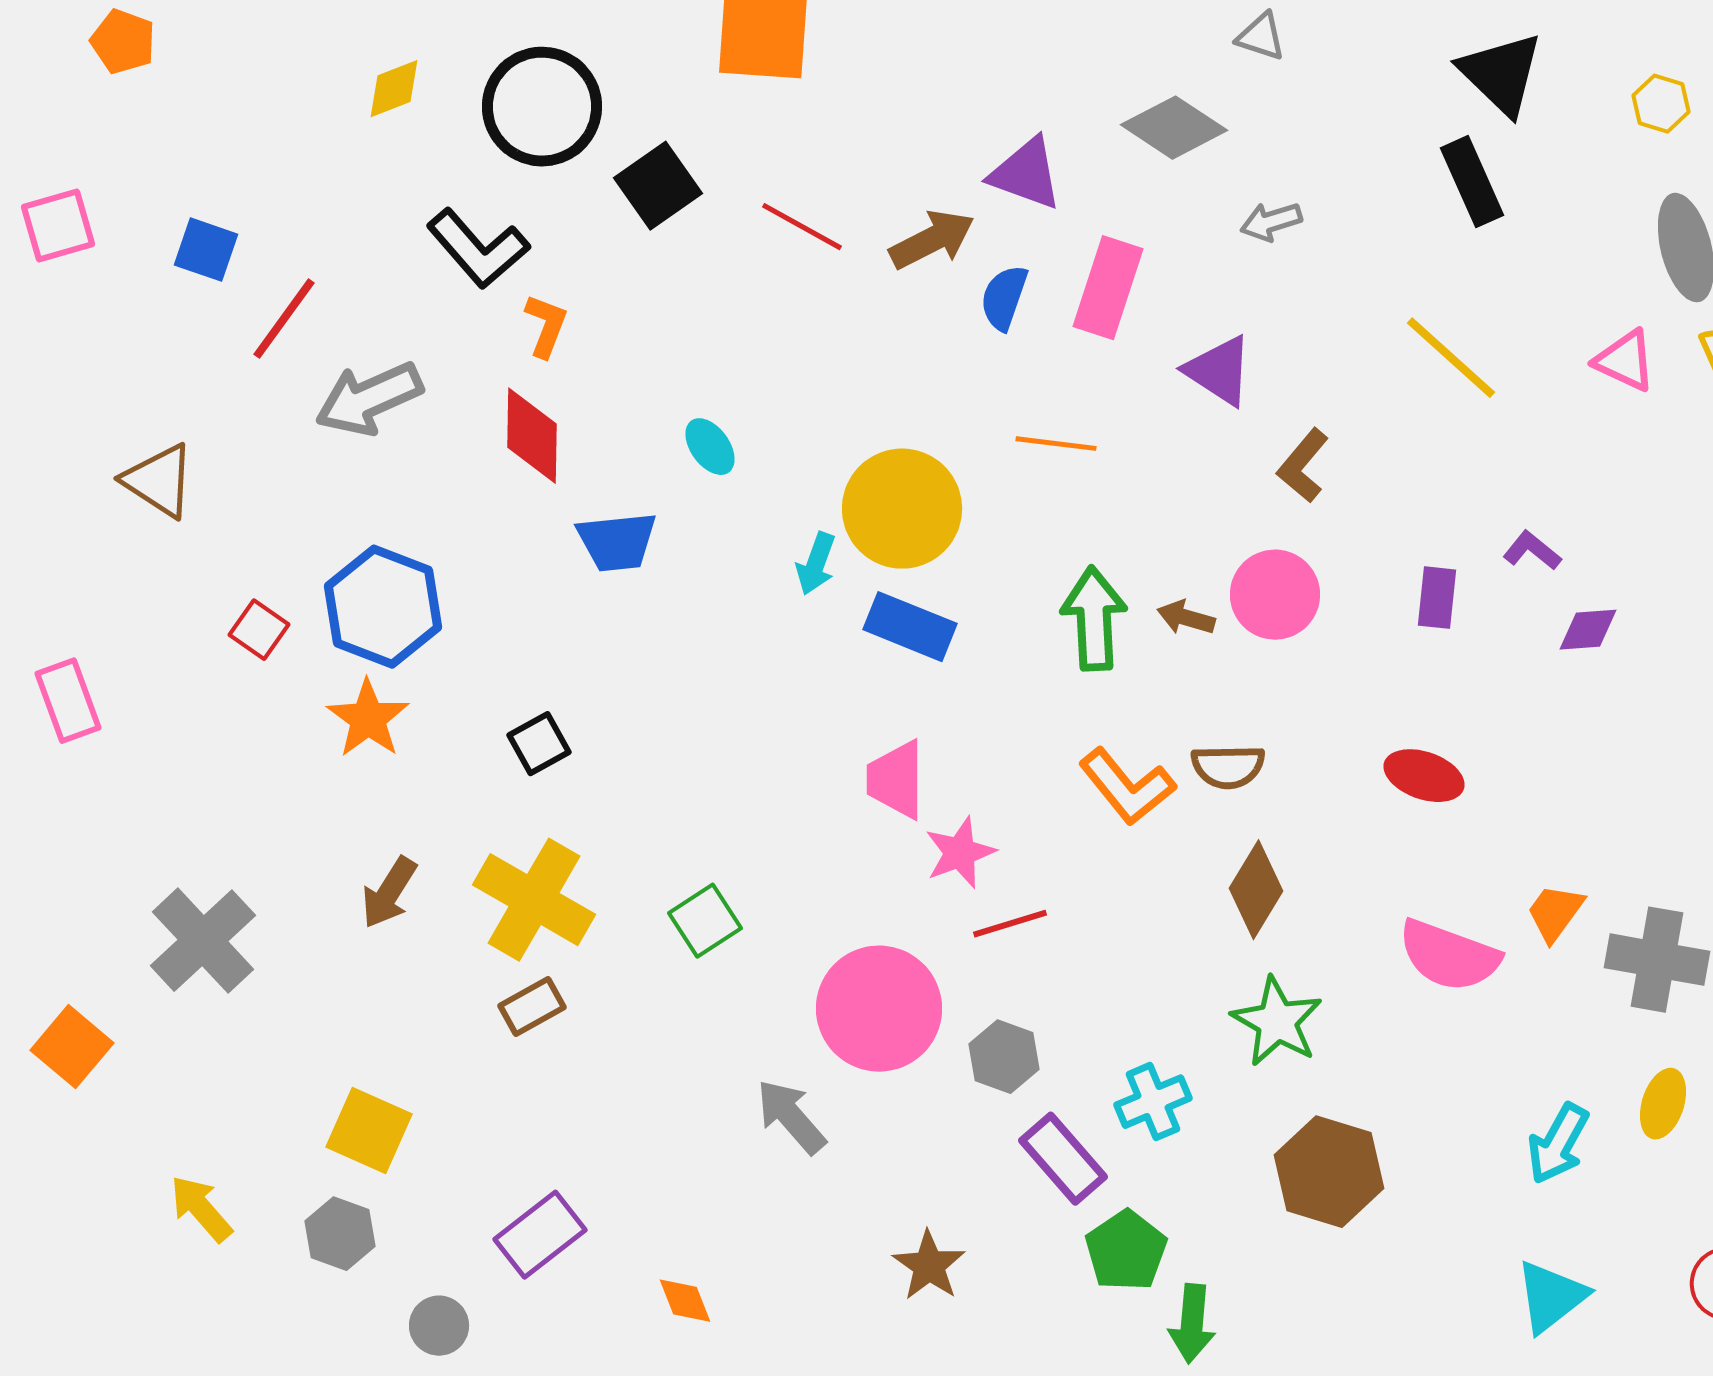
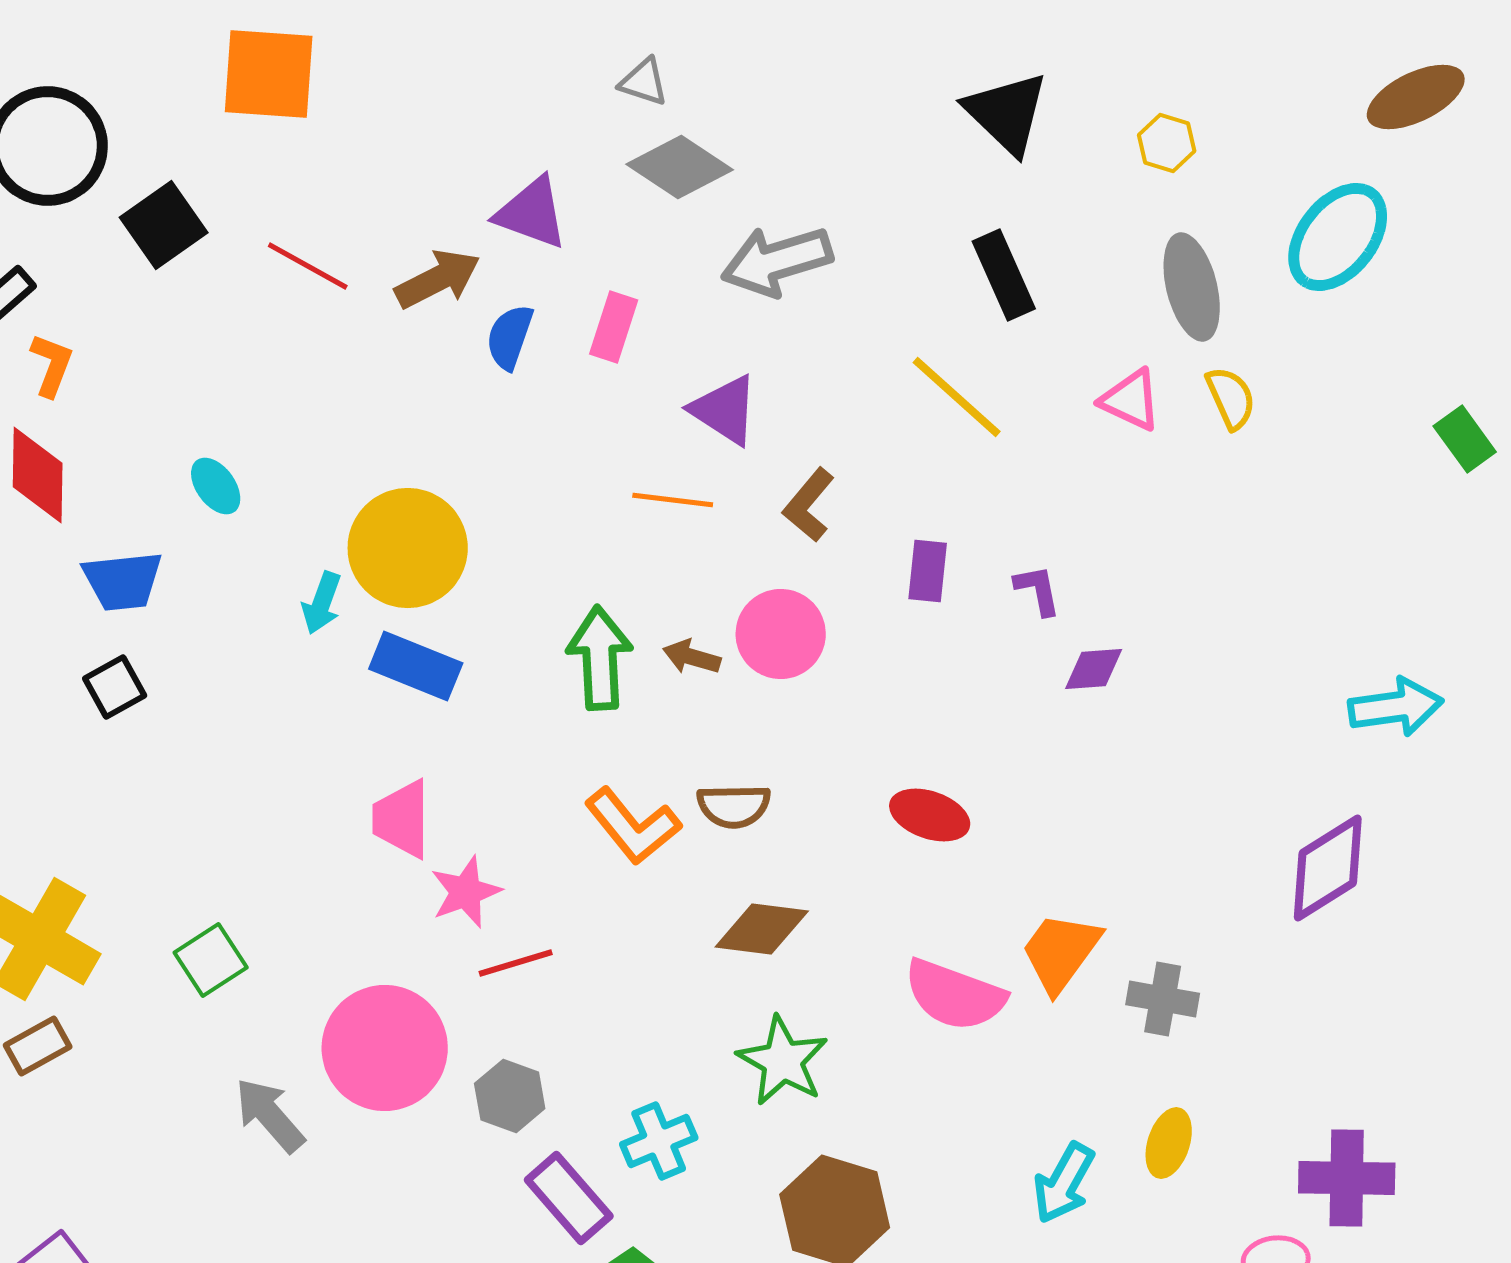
gray triangle: (1261, 37) -> (644, 82), moved
black rectangle: (1472, 182) -> (1004, 275), moved
gray arrow: (1271, 222) -> (777, 261), size x1.8
pink rectangle: (1108, 288) -> (614, 327), size x0.7
orange line: (1056, 444) -> (673, 500), moved
purple L-shape: (1532, 551) -> (1038, 590), turned 40
purple rectangle: (1437, 598) -> (928, 571), moved
black square: (539, 744) -> (115, 687), moved
brown diamond: (1256, 890) -> (762, 929), turned 66
orange trapezoid: (1555, 913) -> (1061, 952), size x1.4
gray cross: (1657, 960) -> (1163, 999), size x0.7
gray arrow: (791, 1117) -> (270, 1115), moved

